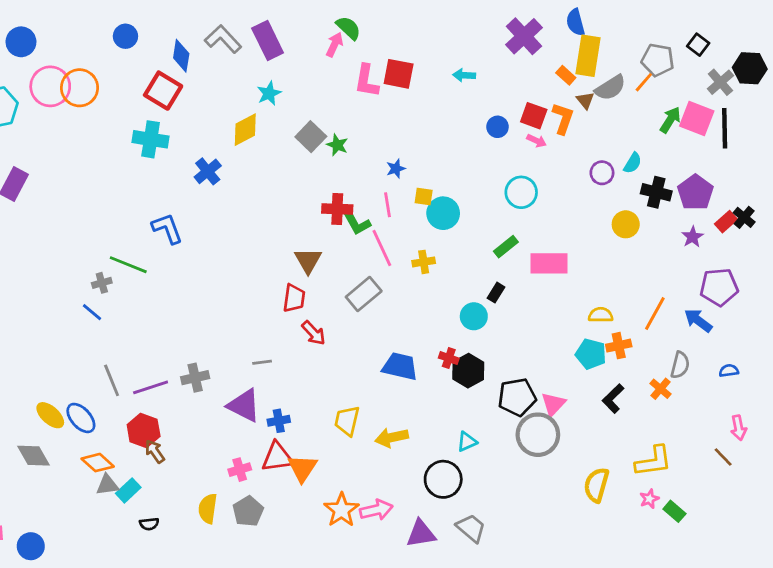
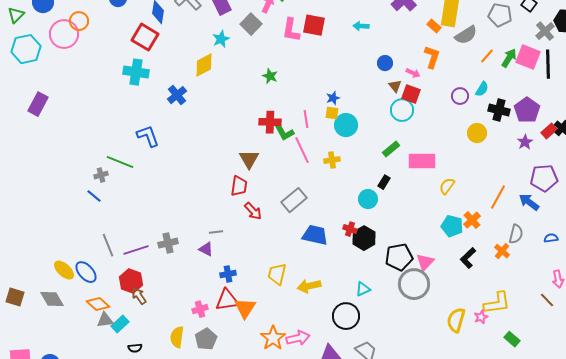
orange line: (644, 82) -> (487, 56), moved
orange circle: (80, 88) -> (79, 21), moved, size x0.7
brown triangle: (585, 100) -> (395, 86), moved
red square: (534, 116) -> (411, 94), moved
gray square: (311, 137) -> (251, 24), moved
blue star: (396, 169) -> (333, 98), moved
gray rectangle: (364, 294) -> (294, 200), moved
yellow semicircle: (601, 315) -> (447, 186), moved, turned -54
orange cross: (619, 346) -> (472, 220), turned -30
purple triangle: (244, 405) -> (206, 249), moved, size x0.6
pink star: (649, 499) -> (481, 317), moved

